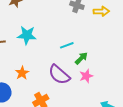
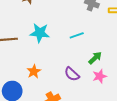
cyan line: (67, 45) -> (77, 35), moved
purple semicircle: (59, 75) -> (72, 74), size x0.7

